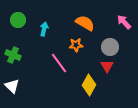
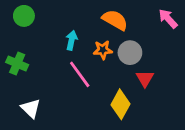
cyan arrow: (44, 29) -> (71, 40), moved
gray circle: (110, 47) -> (130, 53), moved
white triangle: (12, 86) -> (31, 108), moved

